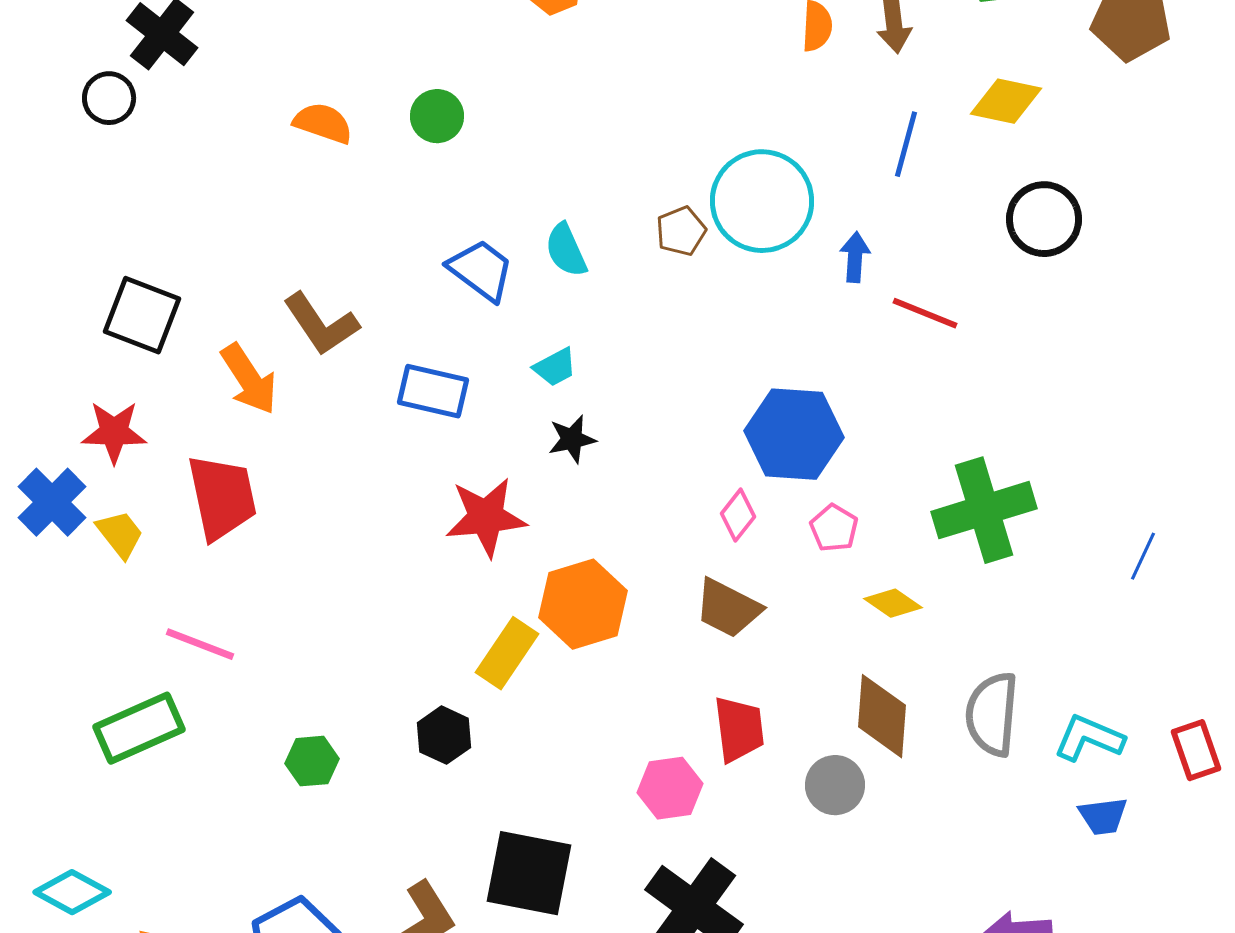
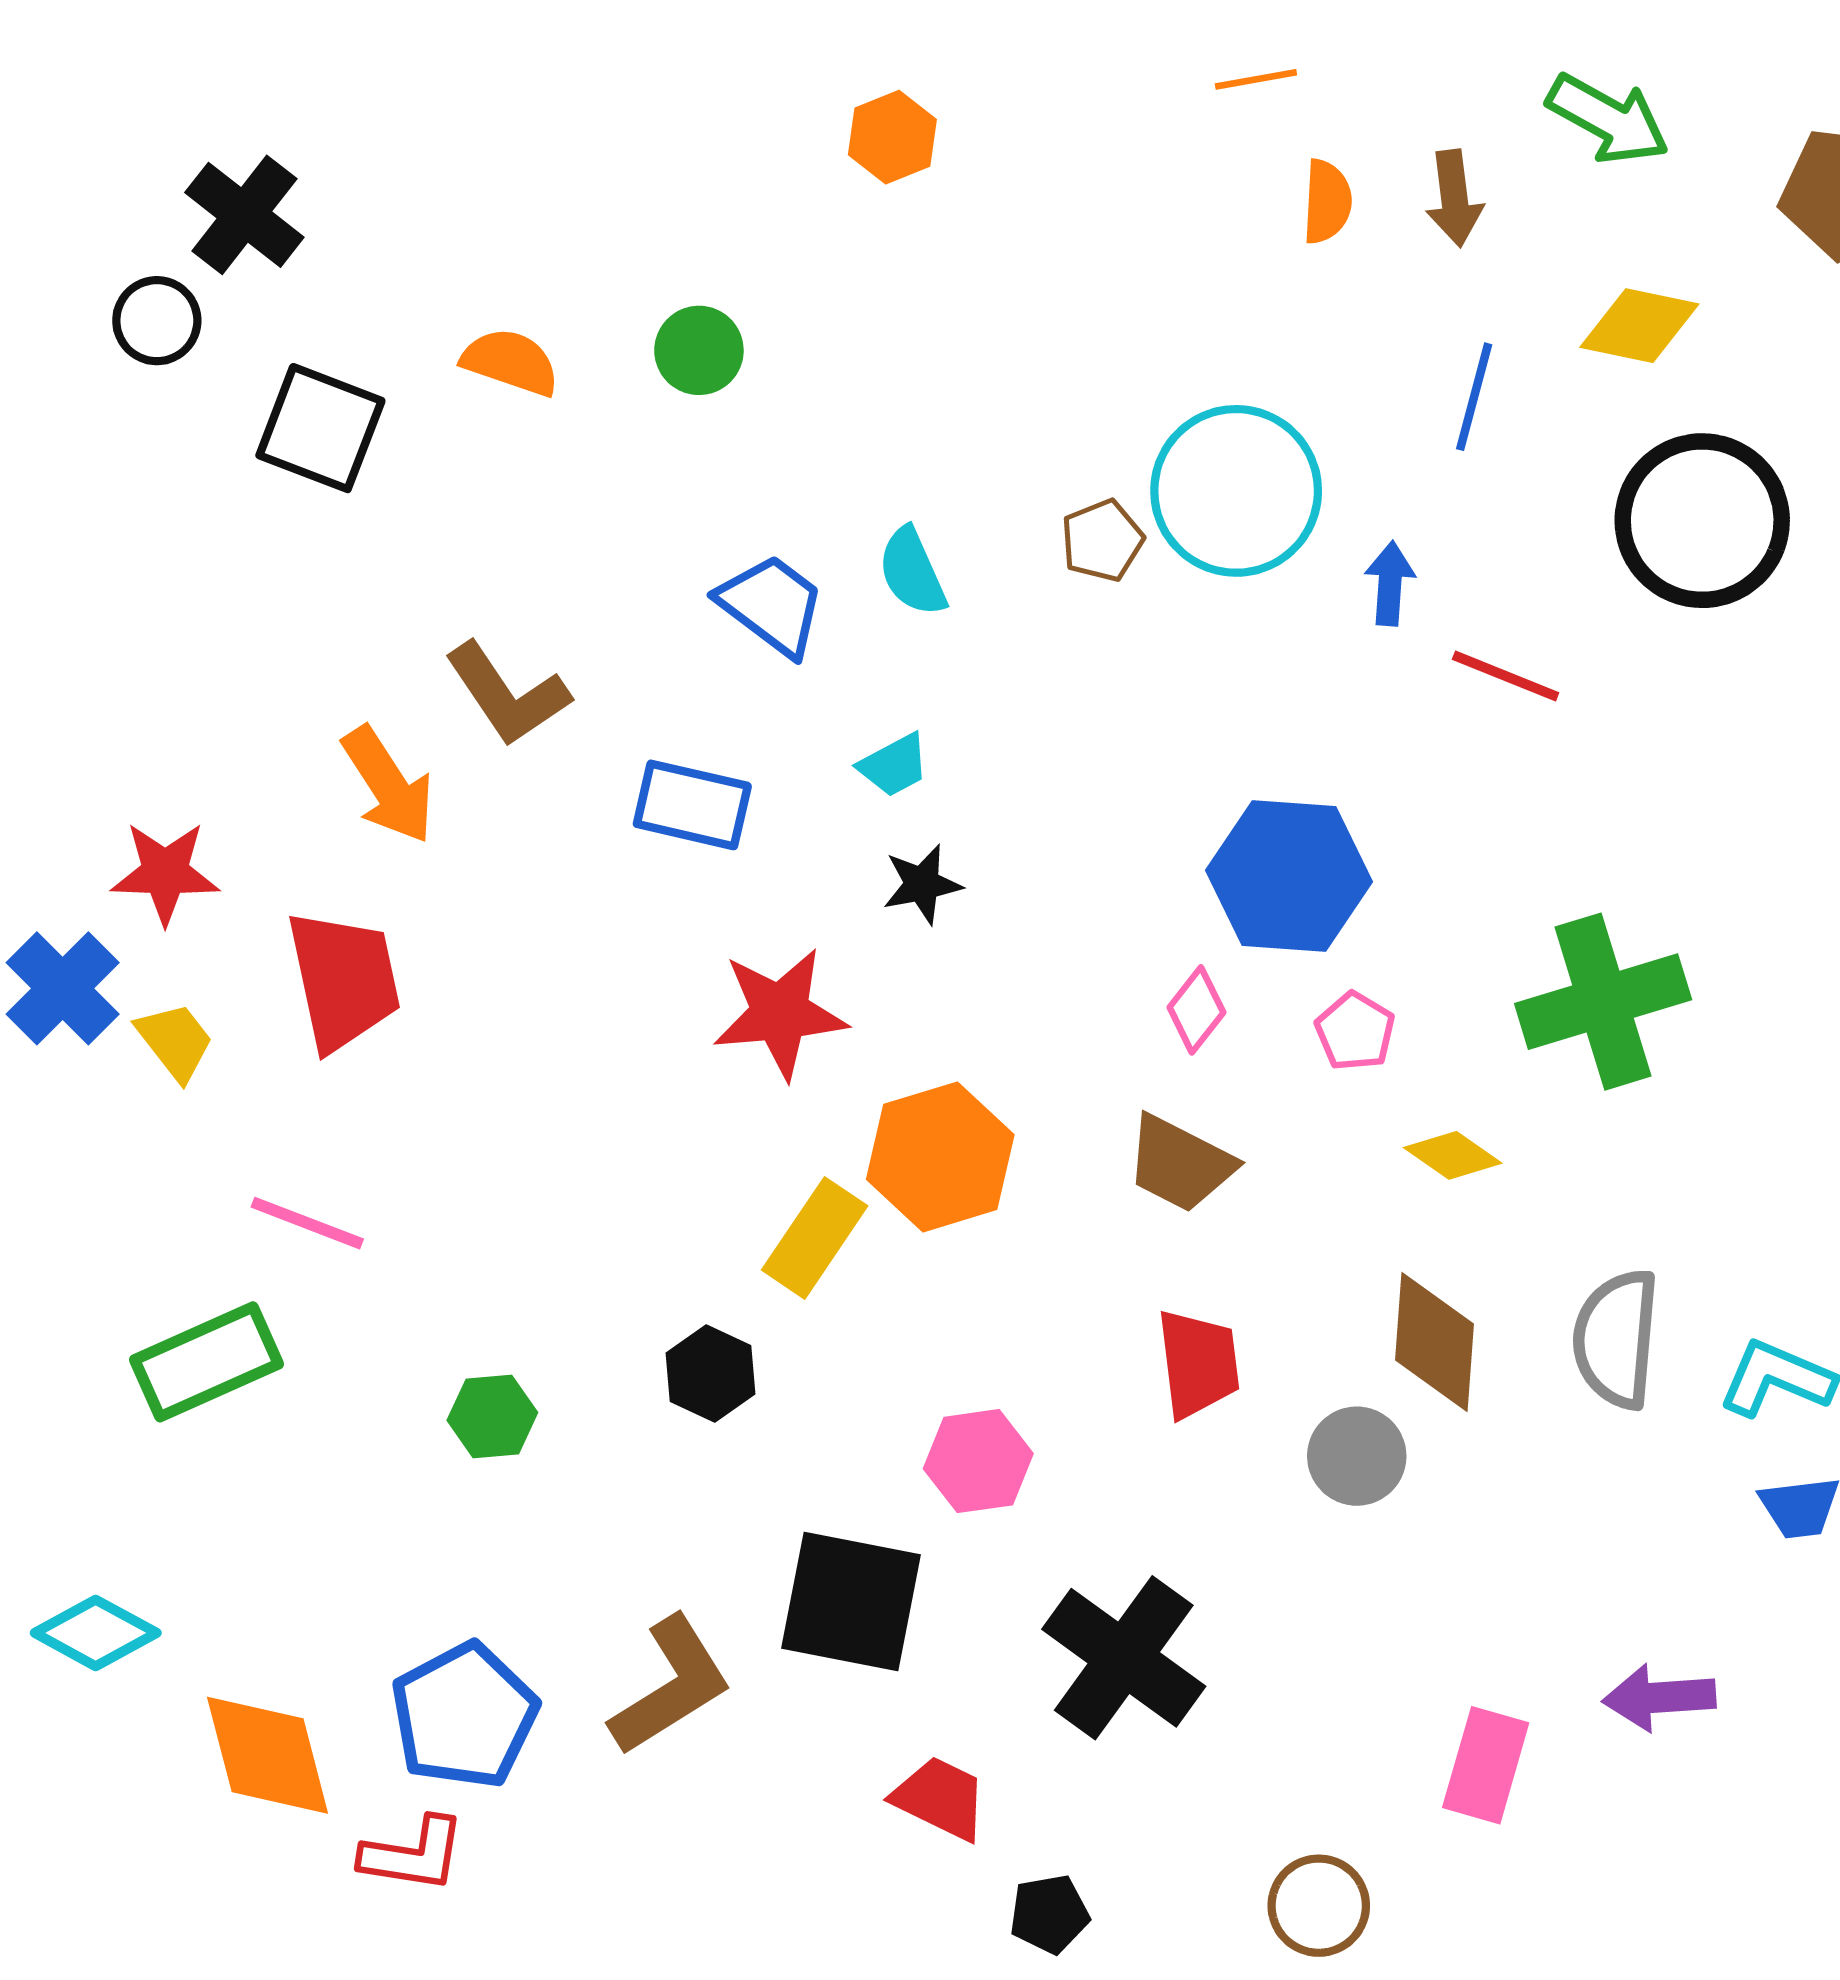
black circle: (1044, 219) -> (1702, 521), size x1.4
black square: (142, 315) -> (320, 428), moved
pink hexagon: (670, 788) -> (978, 1461), moved

